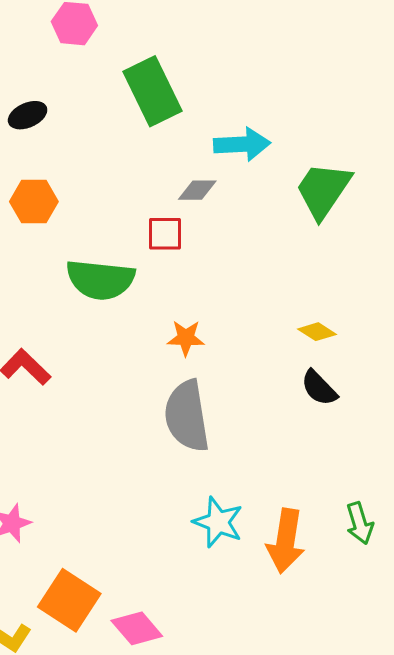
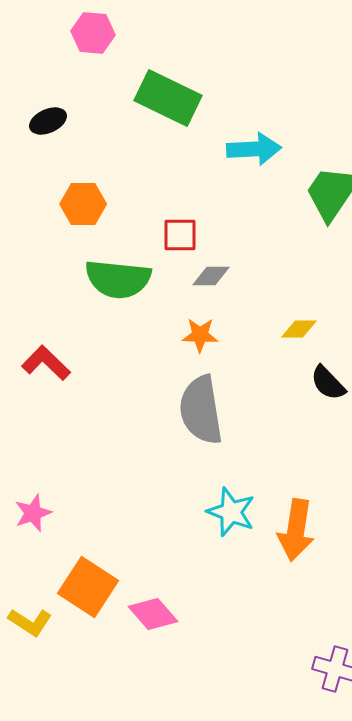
green rectangle: (152, 91) -> (168, 98), turned -38
gray diamond: (197, 190) -> (211, 276), moved
orange hexagon: (34, 202) -> (83, 204), moved
yellow diamond: (317, 332) -> (299, 329), moved, turned -33

